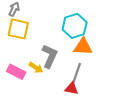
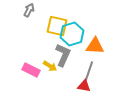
cyan hexagon: (75, 26) -> (72, 34), moved
yellow square: (18, 29) -> (57, 26), moved

